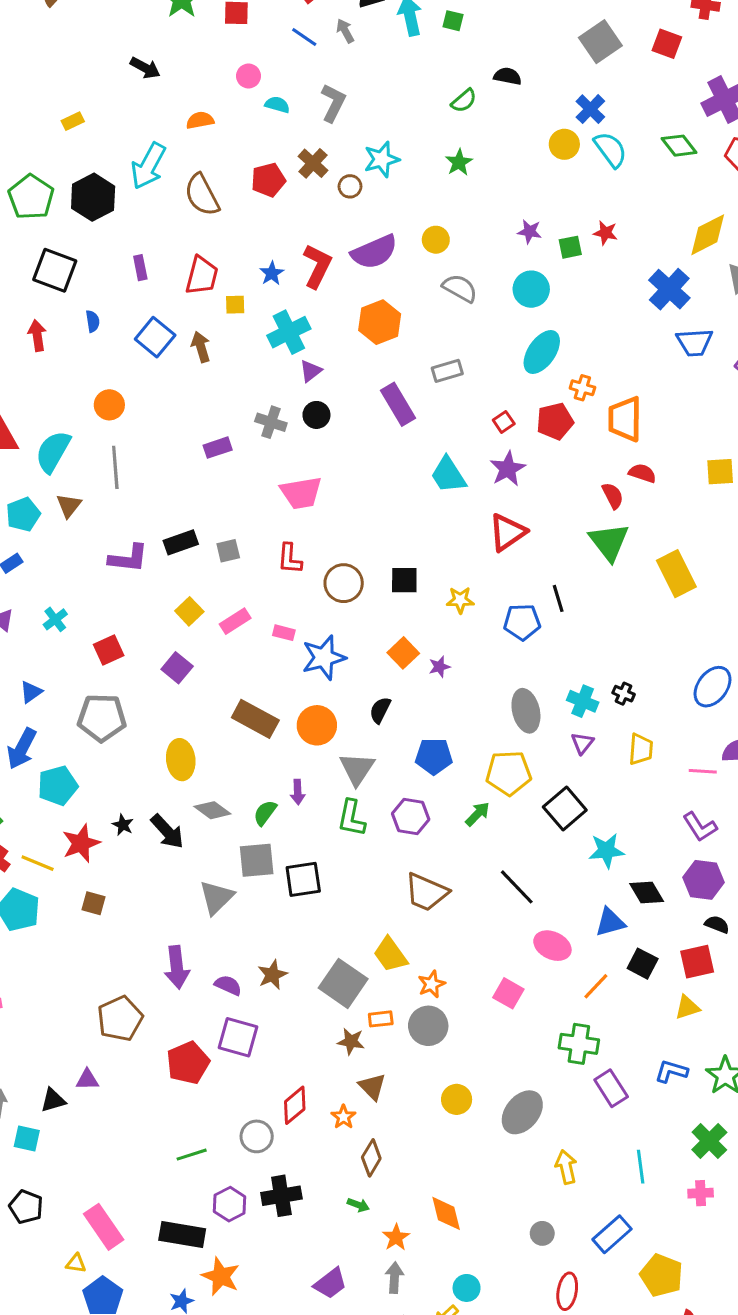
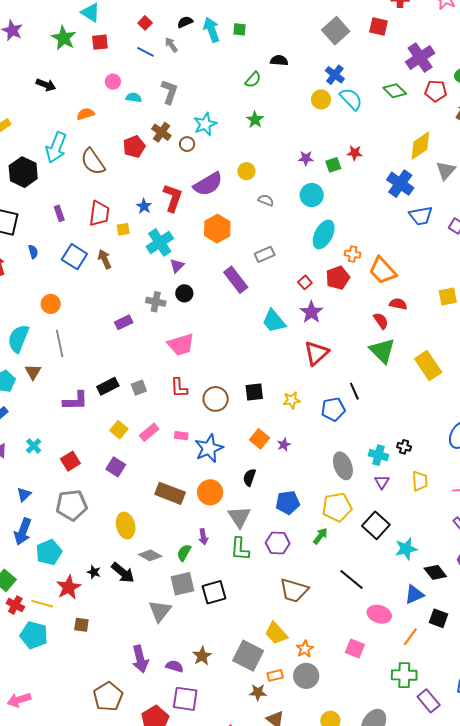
gray semicircle: (460, 288) -> (266, 200), size x0.7
orange trapezoid: (625, 419) -> (382, 271), turned -36

